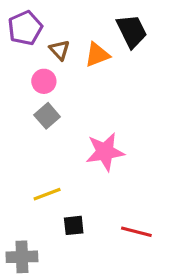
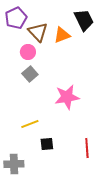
brown triangle: (60, 50) -> (38, 32), size x1.5
red line: (136, 232) -> (87, 148), turned 72

